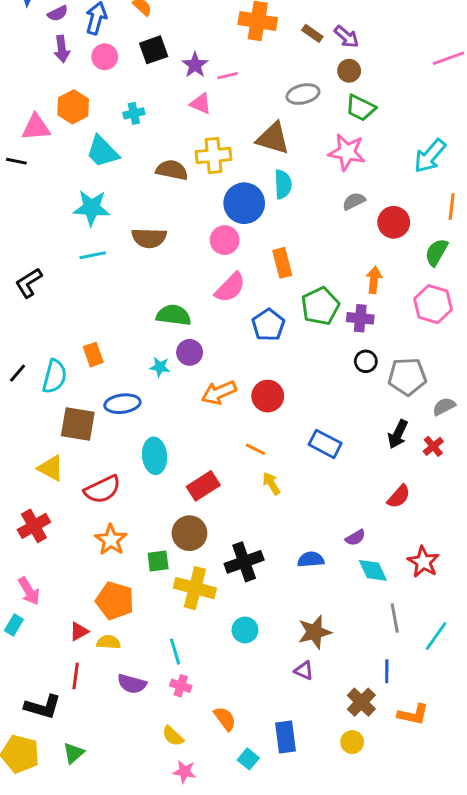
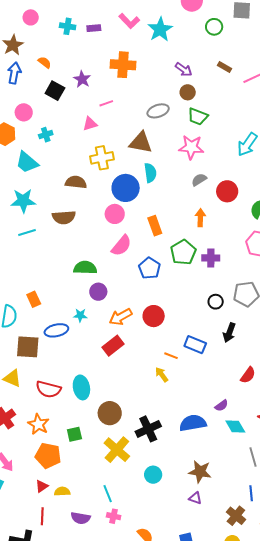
brown rectangle: (312, 33) -> (225, 67), moved
black square: (154, 50) -> (55, 91), turned -36
pink circle: (105, 57) -> (24, 112), moved
purple star: (195, 65) -> (82, 79), moved
pink triangle: (201, 104) -> (90, 124), turned -35
brown semicircle: (172, 170) -> (76, 182), moved
orange arrow: (374, 280) -> (200, 218), moved
black circle: (366, 361) -> (216, 302), moved
cyan star: (160, 367) -> (80, 315), moved
black arrow: (398, 434) -> (229, 333), moved
orange line: (255, 449) -> (171, 356), moved
cyan ellipse: (155, 456) -> (81, 387), moved
red rectangle: (203, 486) -> (113, 346), moved
red semicircle: (102, 489) -> (48, 389), turned 45
orange star: (111, 540) -> (38, 424), moved
blue semicircle: (311, 559) -> (193, 423), size x1.5
green square: (158, 561) -> (74, 434), moved
yellow cross: (195, 588) -> (117, 450), turned 32
orange pentagon: (115, 601) -> (48, 456), moved
brown star: (315, 632) -> (200, 472), turned 30

